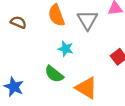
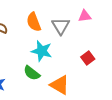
cyan star: (66, 49) -> (42, 51), size x1.5

